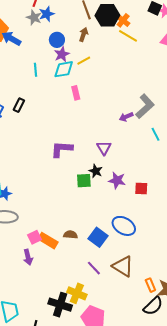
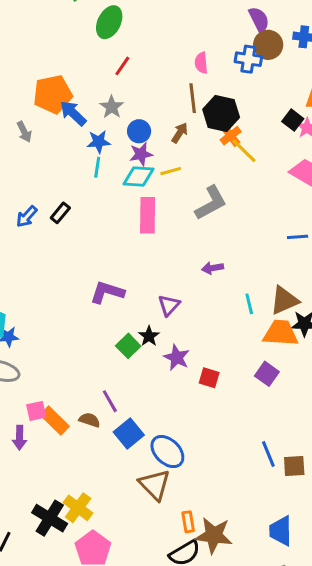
blue star: (47, 14) -> (99, 142), moved
gray star: (34, 18) -> (112, 107), moved
orange cross: (123, 20) -> (231, 136), moved
pink rectangle: (76, 93) -> (148, 215), size x1.6
gray L-shape: (145, 106) -> (211, 203), moved
green square: (84, 181) -> (128, 346), turned 35
blue ellipse: (124, 226) -> (167, 452), moved
purple line: (94, 268) -> (110, 401), moved

